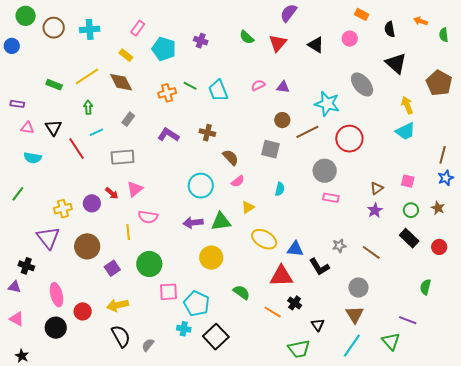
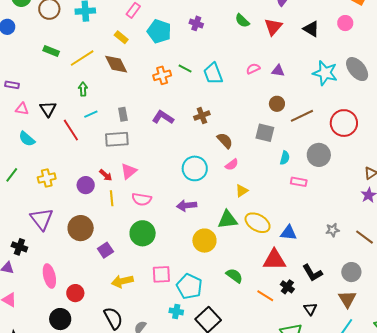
green rectangle: (54, 85) -> (51, 51), moved
cyan star: (327, 104) -> (325, 73), moved
gray rectangle: (128, 119) -> (123, 114), moved, turned -48
brown cross: (207, 133) -> (202, 116), turned -35
cyan semicircle: (33, 158) -> (27, 139), turned 30
cyan semicircle: (280, 189) -> (285, 158), moved
pink rectangle: (331, 198) -> (299, 182), moved
yellow cross: (63, 209) -> (47, 178), moved
green triangle: (221, 221) -> (228, 220), moved
yellow line: (128, 232) -> (112, 198), moved
green circle: (149, 264) -> (143, 233), moved
black L-shape: (319, 267) -> (312, 273), moved
yellow arrow: (118, 305) -> (122, 281), moved
black circle: (56, 328) -> (60, 319), moved

